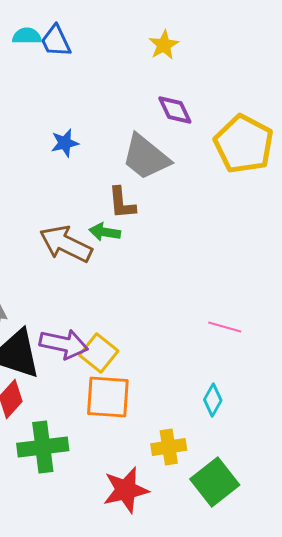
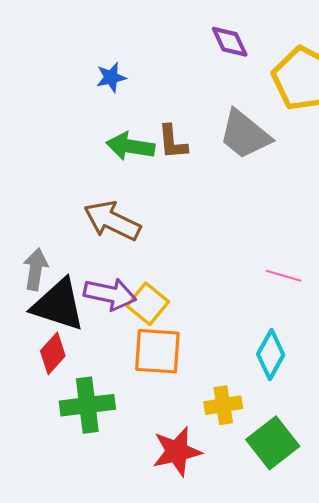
gray trapezoid: (146, 157) -> (245, 134), moved
green arrow: (105, 232) -> (130, 146), moved, size x1.4
brown arrow: (66, 244) -> (112, 221), moved
cyan diamond: (213, 400) -> (271, 354), size x1.4

